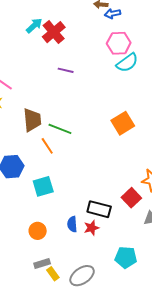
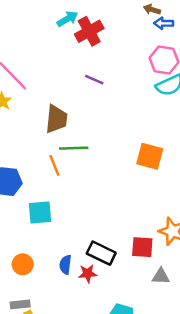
brown trapezoid: (32, 120) -> (56, 119), moved
orange square: (123, 123) -> (150, 156), turned 35
green line: (60, 129) -> (74, 148), turned -35
red square: (131, 198) -> (142, 247), turned 36

